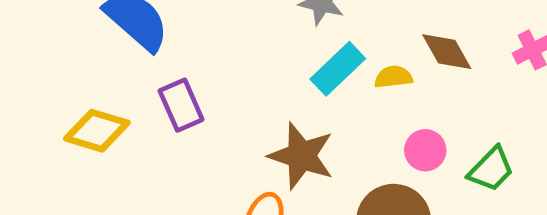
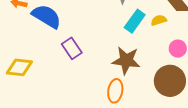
yellow diamond: (97, 131) -> (19, 67), moved

